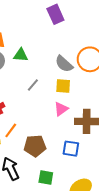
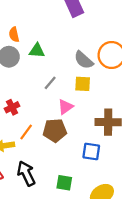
pink triangle: (61, 109) -> (66, 107), moved
brown pentagon: (35, 146) -> (55, 130), moved

